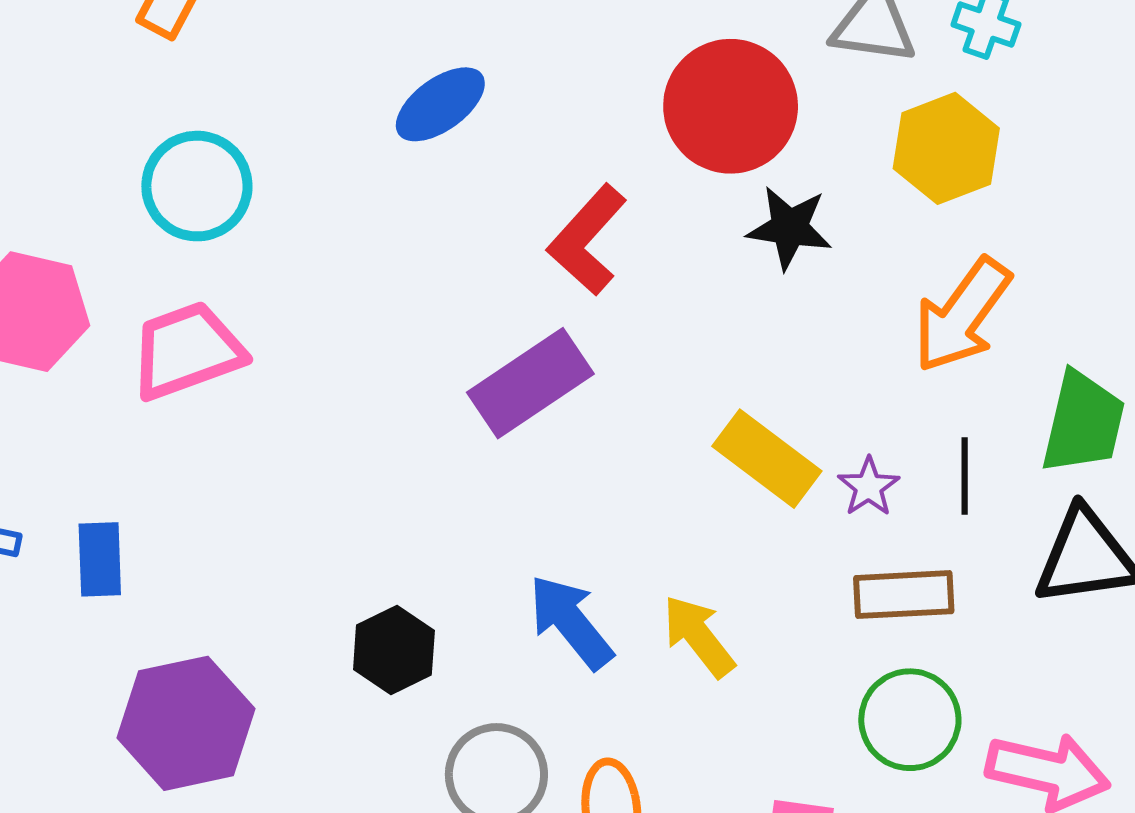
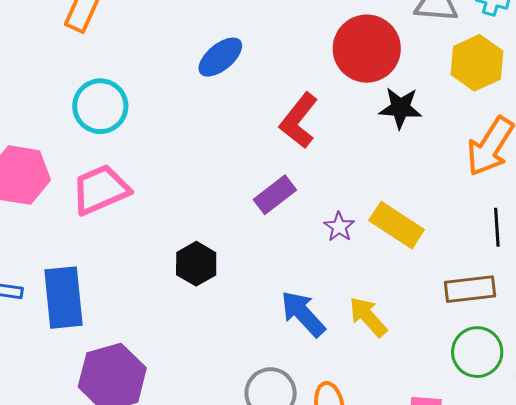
purple rectangle: (530, 383) -> (275, 195), size x0.7
purple star: (869, 487) -> (339, 227), moved
blue rectangle: (100, 559) -> (63, 298), size x1.6
black hexagon: (394, 650) -> (196, 264), moved

